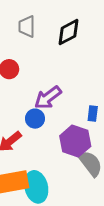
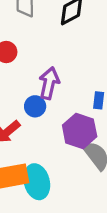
purple arrow: (48, 98) -> (49, 83), turned 140

